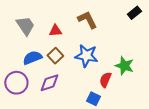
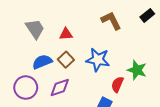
brown L-shape: (87, 20) -> (111, 21), moved

